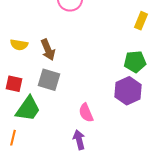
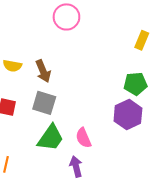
green trapezoid: (28, 109) -> (51, 138), moved

